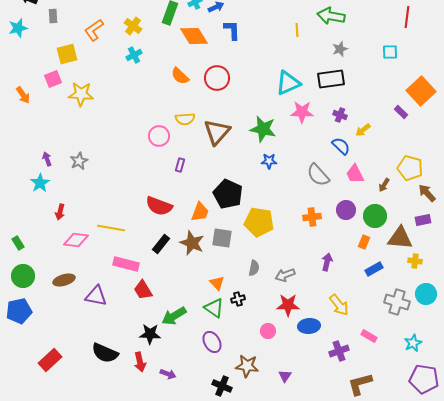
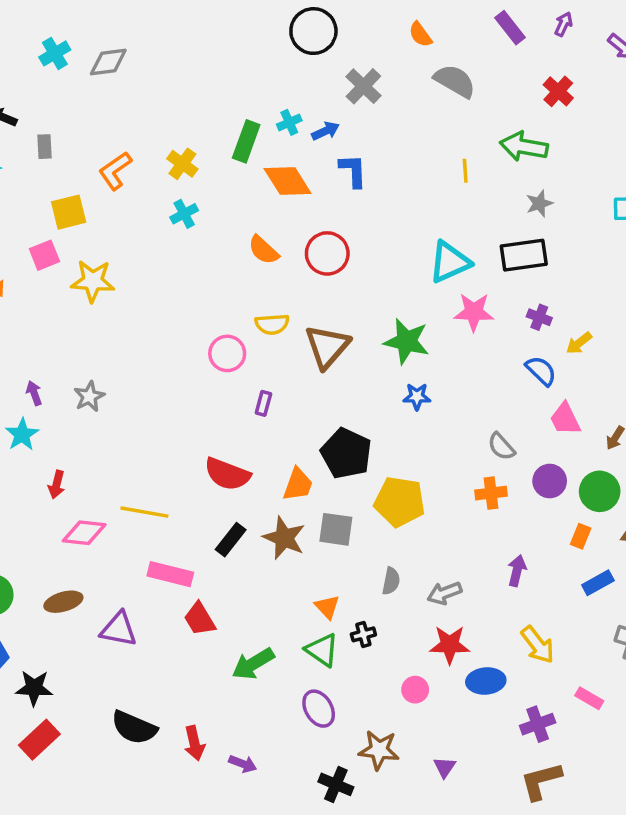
gray semicircle: (318, 175) -> (501, 447), moved, size x0.7
black star: (150, 334) -> (34, 688), moved
brown L-shape: (360, 384) -> (541, 781), moved

